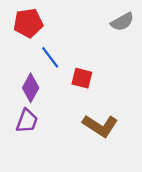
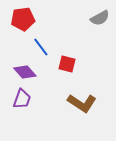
purple diamond: (31, 88) -> (25, 72), turned -70

